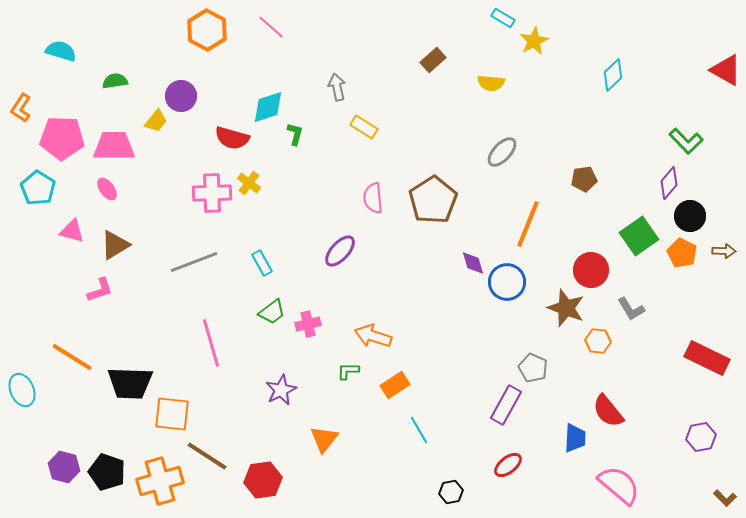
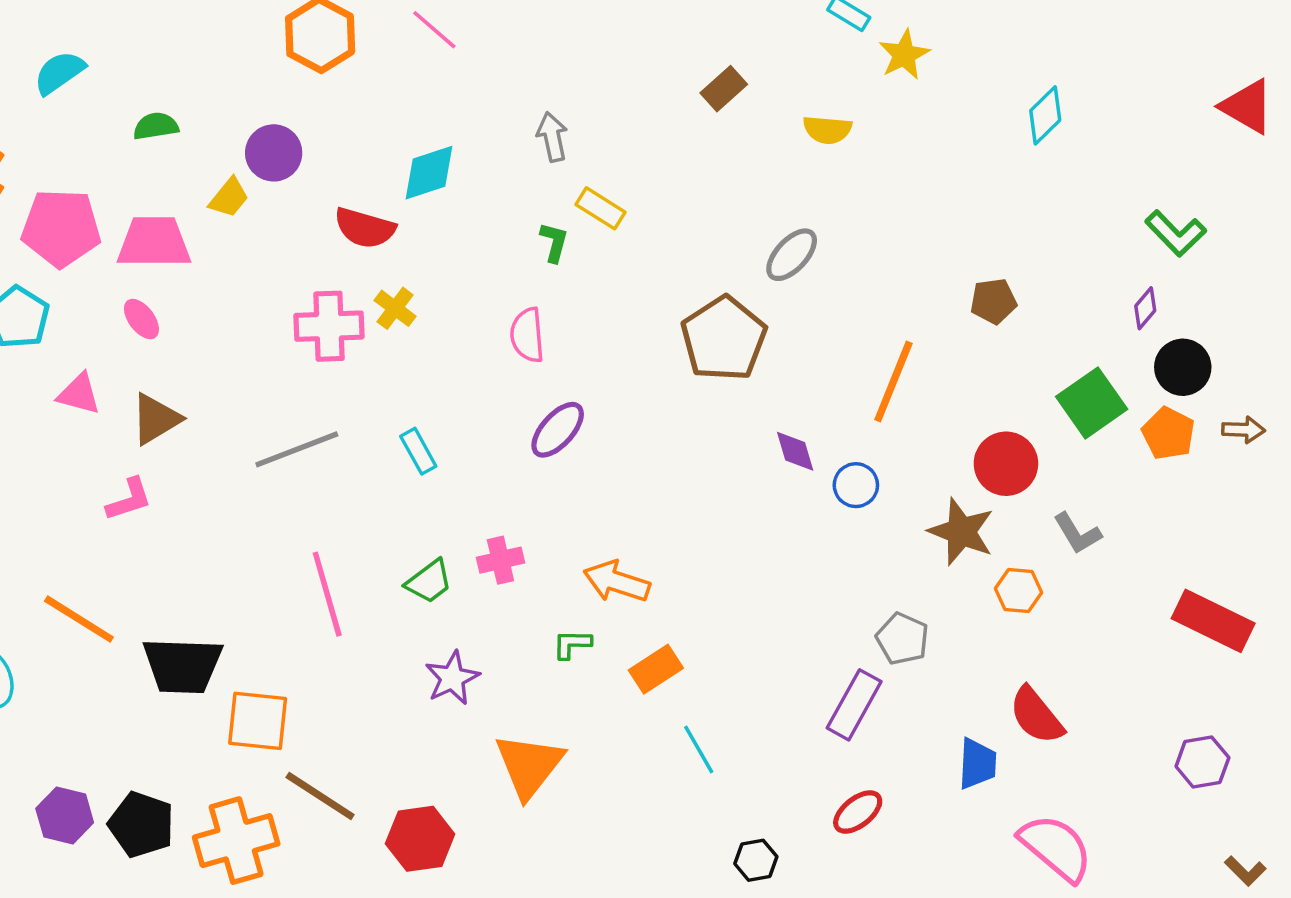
cyan semicircle: (61, 51) -> (59, 73), turned -52
green L-shape: (295, 134) -> (554, 242), moved
gray ellipse: (502, 152) -> (792, 255), moved
purple diamond: (669, 183) -> (1145, 308), size x0.7
pink semicircle: (373, 198) -> (527, 335), moved
blue circle: (507, 282) -> (856, 485), size x0.7
green trapezoid: (272, 312) -> (429, 582), moved
orange triangle: (324, 439) -> (529, 766), size x1.4

